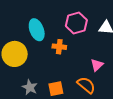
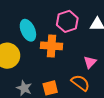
orange cross: (59, 47) -> (51, 46), size x1.5

